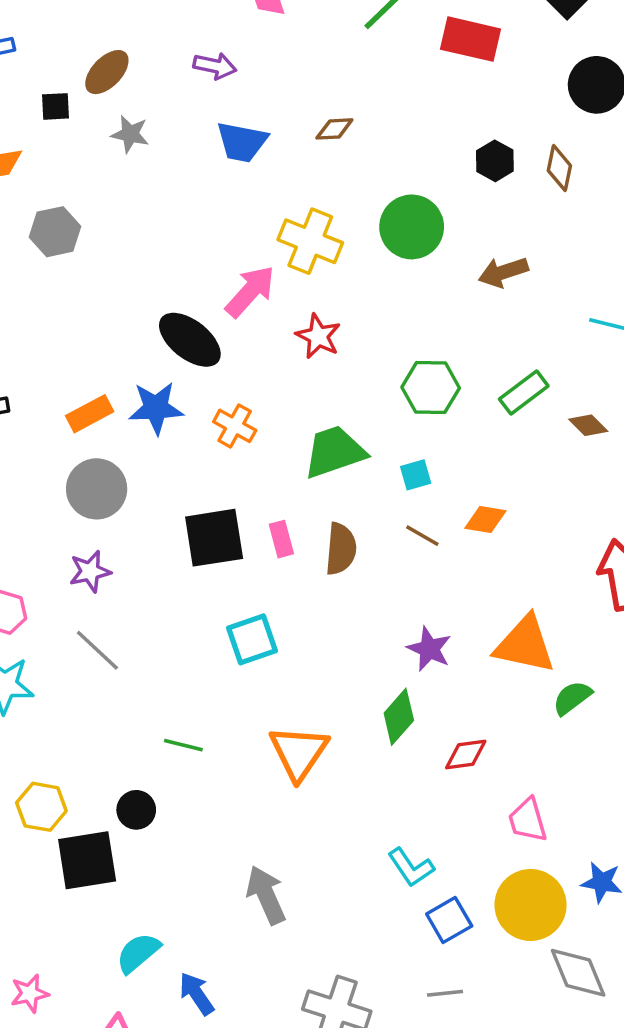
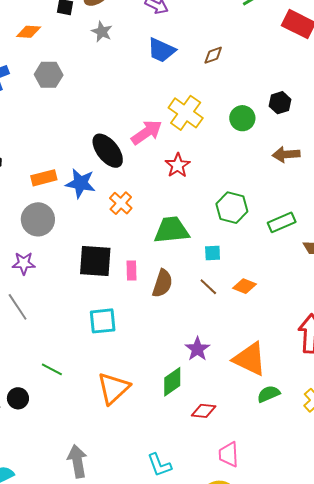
brown diamond: (334, 129) -> (213, 55), turned -30
black hexagon: (495, 161) -> (280, 103), moved
green circle: (412, 227) -> (242, 118), size x0.7

